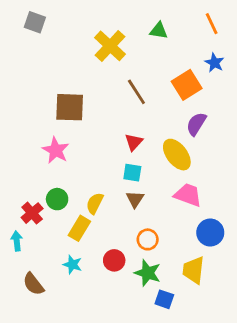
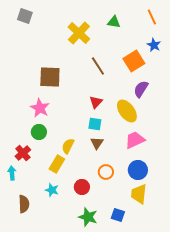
pink trapezoid: (188, 195) -> (135, 140), turned -45
green circle: (57, 199) -> (39, 132), moved
blue circle: (210, 233) -> (138, 170), moved
green star: (148, 273) -> (88, 217), moved
brown semicircle: (33, 284) -> (24, 204), turned -144

